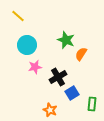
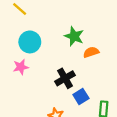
orange semicircle: (81, 54) -> (91, 52), turned 40
pink star: (35, 67) -> (21, 67), moved

